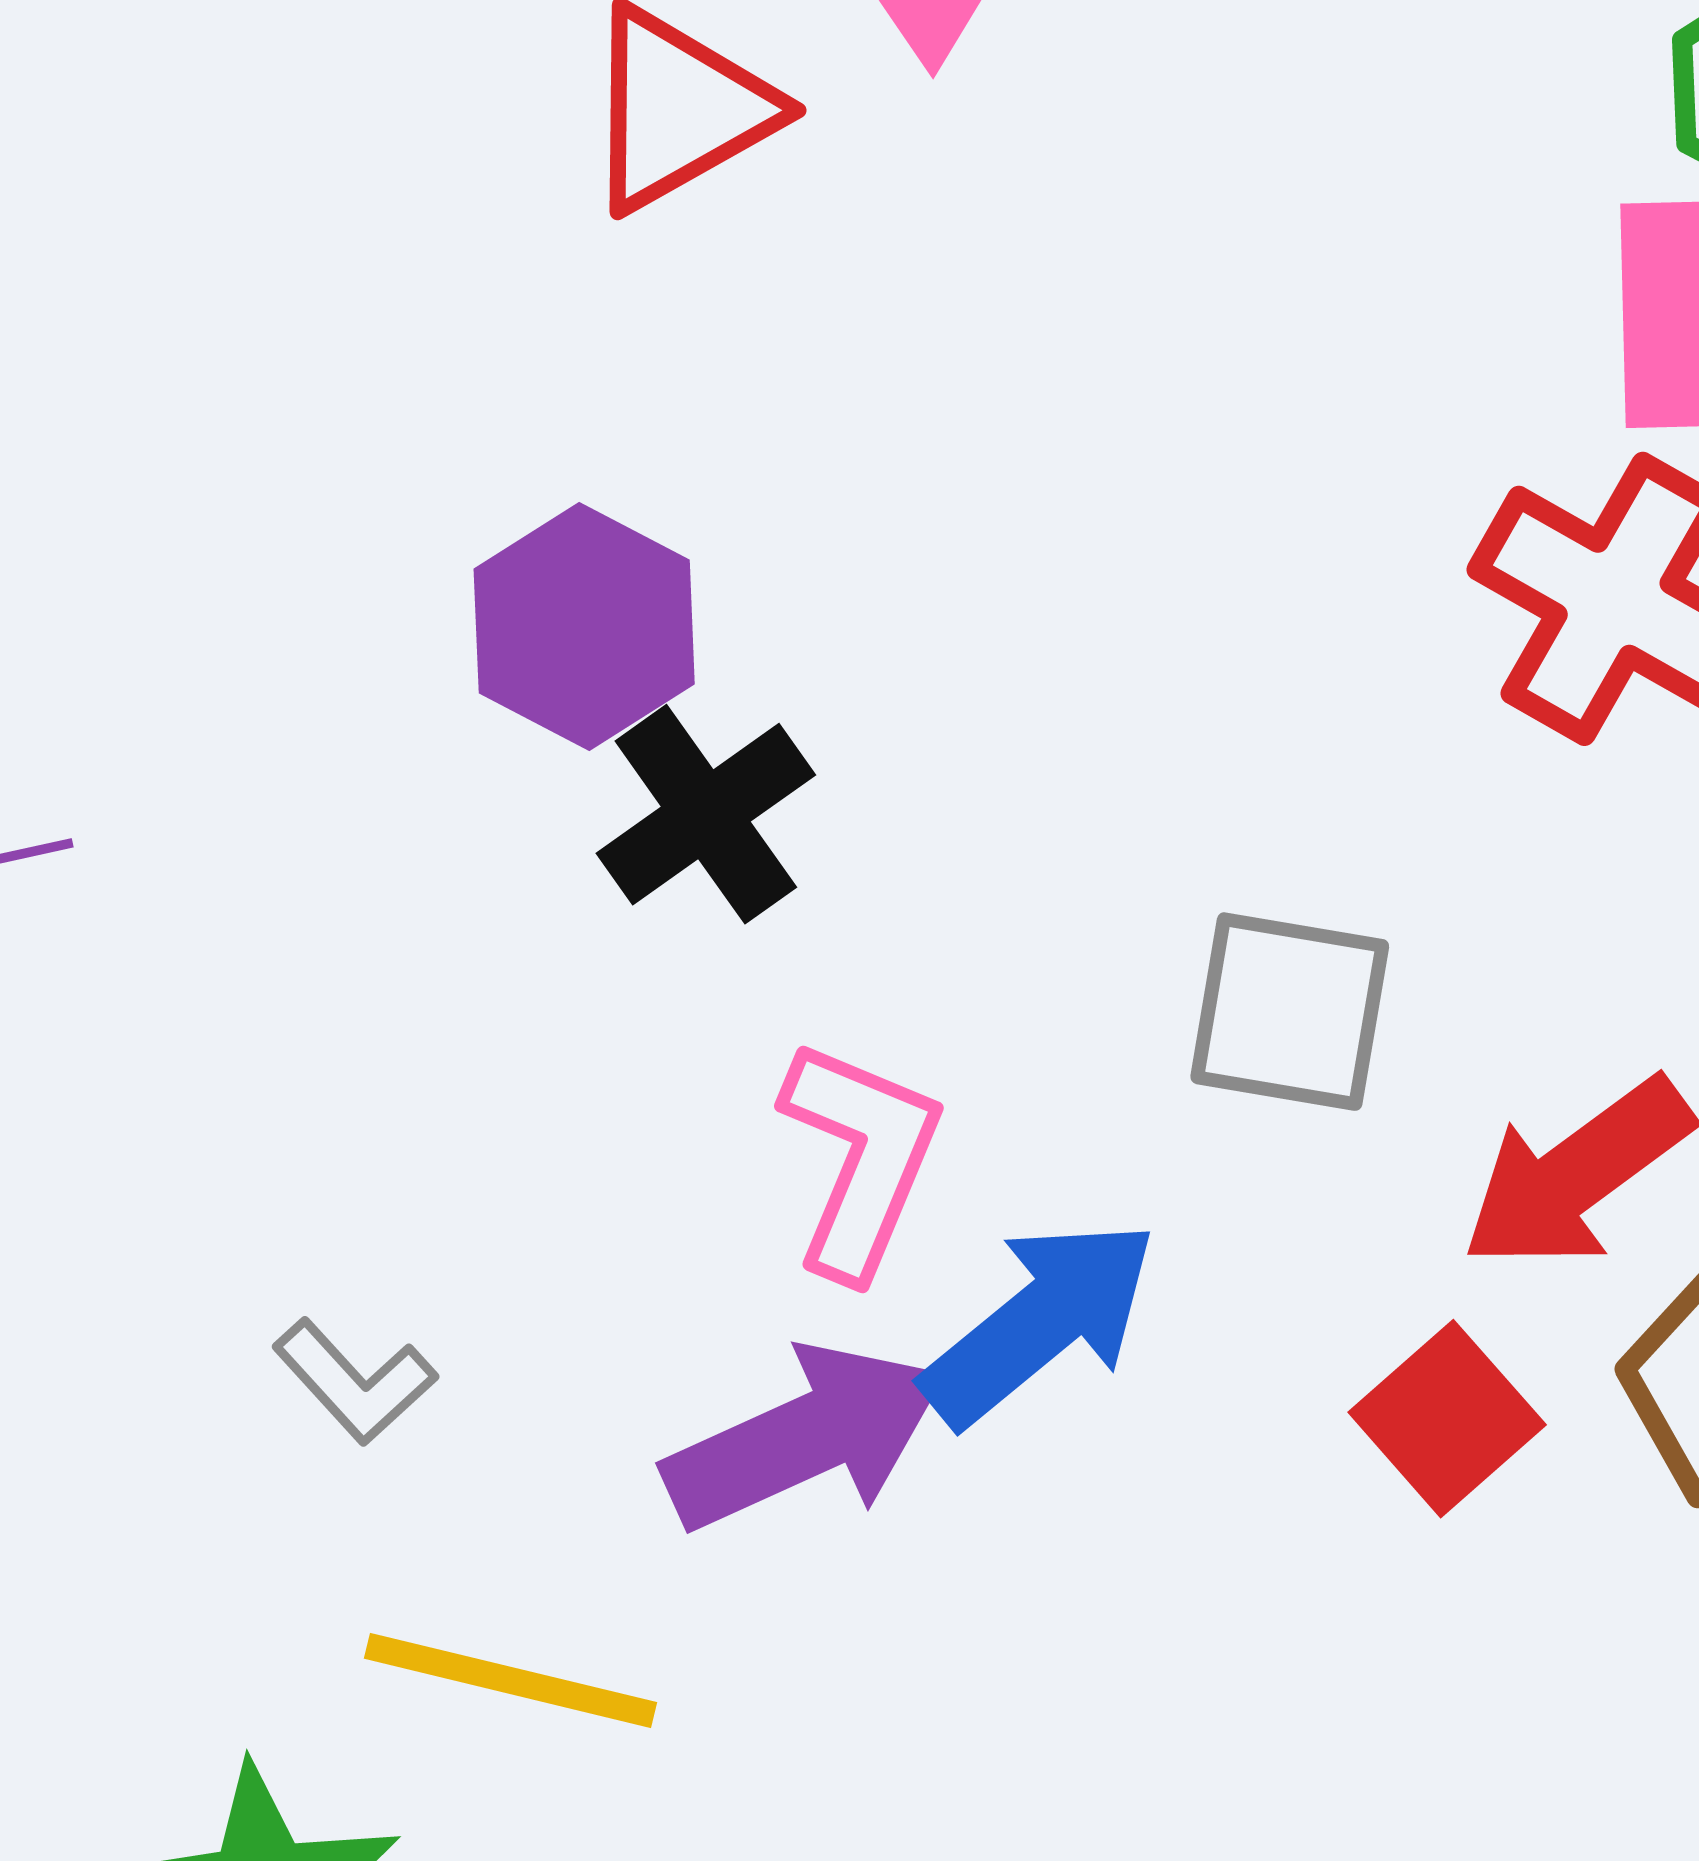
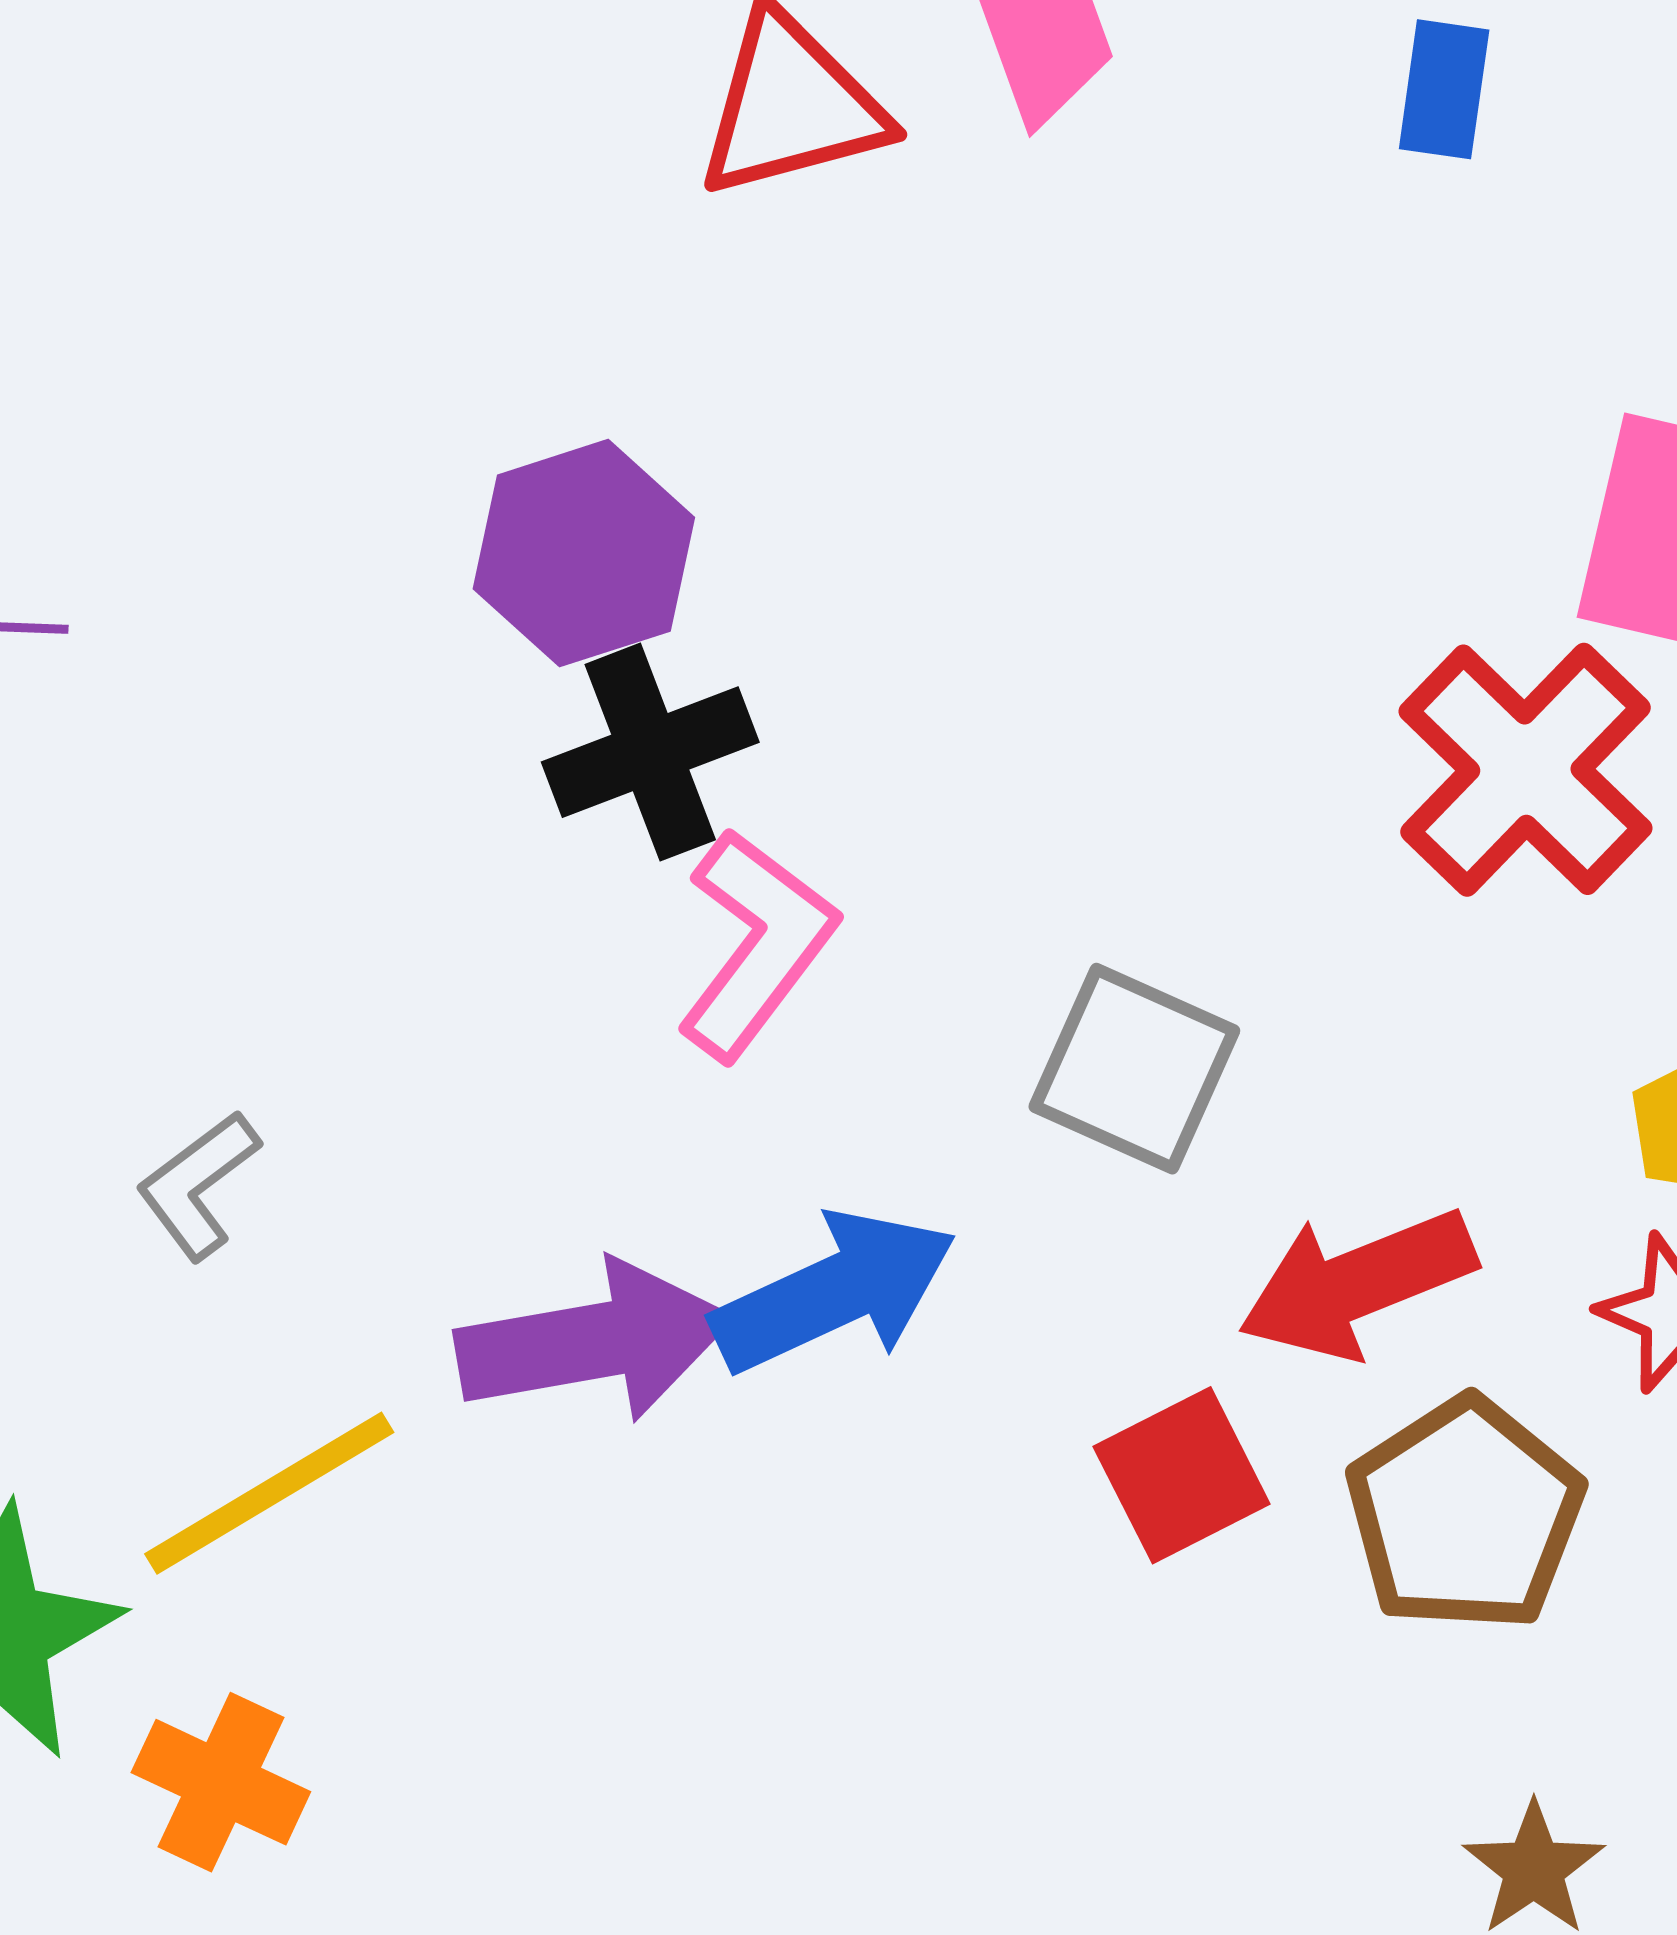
pink L-shape: (860, 1158) -> (756, 944), moved
gray L-shape: (355, 1382) -> (198, 1185), turned 81
yellow line: (510, 1680) -> (269, 1493), turned -59

